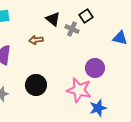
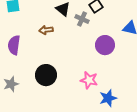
purple circle: (95, 68) -> (105, 45), moved
pink star: (79, 90) -> (89, 80), size x0.7

